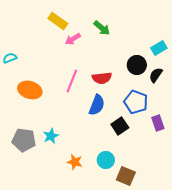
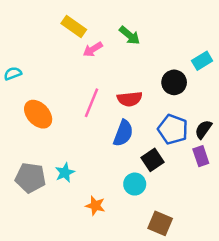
black semicircle: (156, 75) -> (203, 129), moved
orange ellipse: (30, 90) -> (38, 114), turned 30
cyan circle: (106, 160) -> (135, 184), moved

